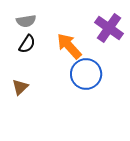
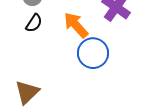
brown triangle: (20, 87) -> (27, 92), moved, size x1.5

